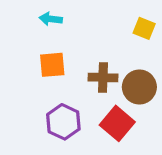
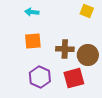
yellow square: (144, 28) -> (87, 11), moved
red square: (117, 123) -> (74, 78), turned 35

